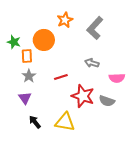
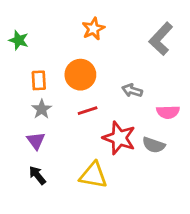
gray L-shape: (95, 28) -> (161, 39), moved
orange circle: (44, 40) -> (80, 75), moved
green star: (14, 42) -> (19, 40), moved
black arrow: (35, 122) -> (37, 175), moved

